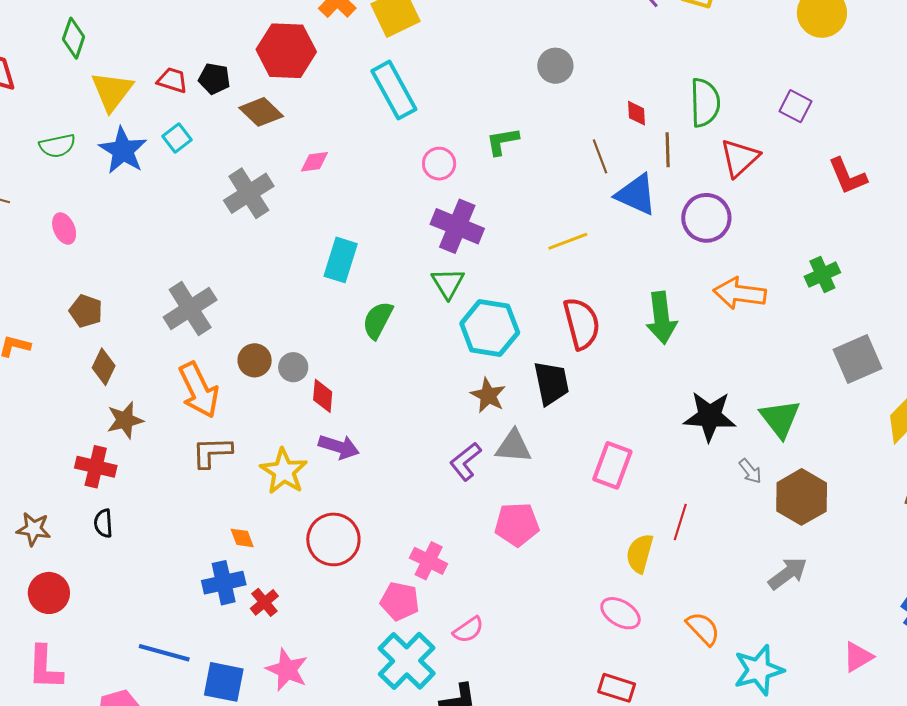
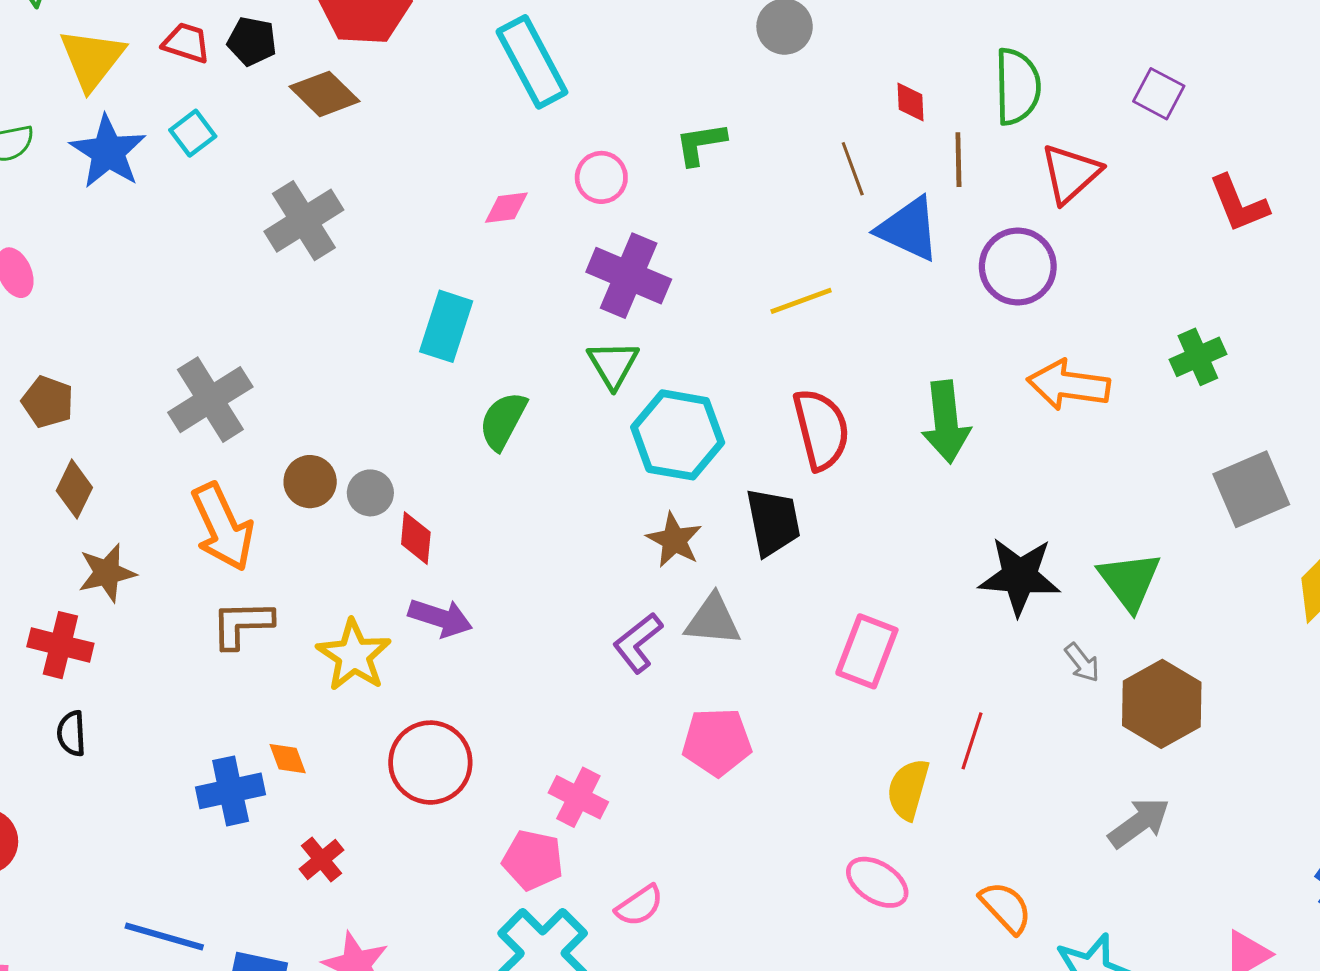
pink diamond: (314, 162) -> (506, 208), moved
blue cross: (224, 583) -> (231, 791), moved

